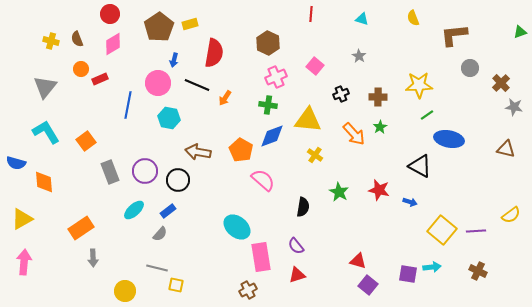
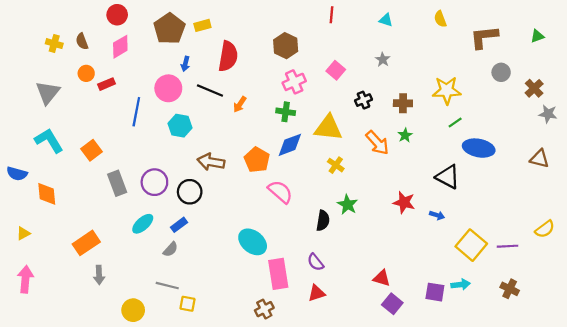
green triangle: (520, 32) -> (537, 36), moved
green star: (339, 192) -> (347, 205), moved
yellow triangle: (22, 219) -> (23, 233), size x0.6

